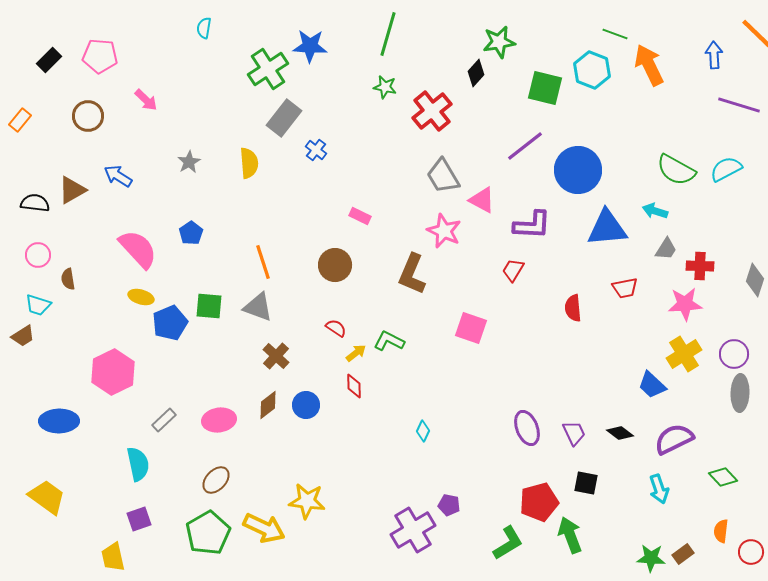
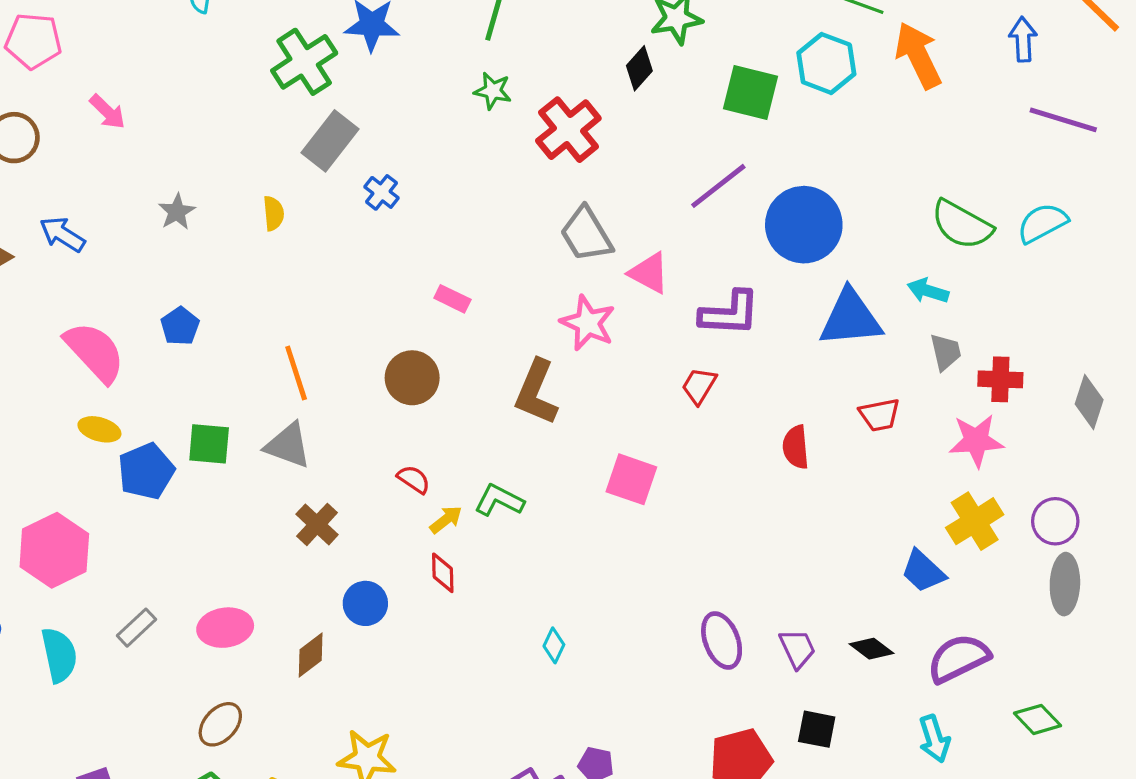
yellow semicircle: (249, 163) -> (274, 213), size x0.7
gray trapezoid: (666, 249) -> (946, 352), turned -45
brown diamond: (268, 405) -> (311, 655), moved
cyan semicircle: (138, 464) -> (59, 655), moved

